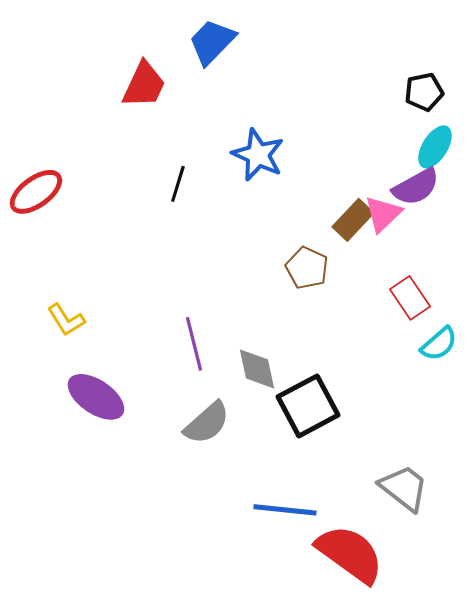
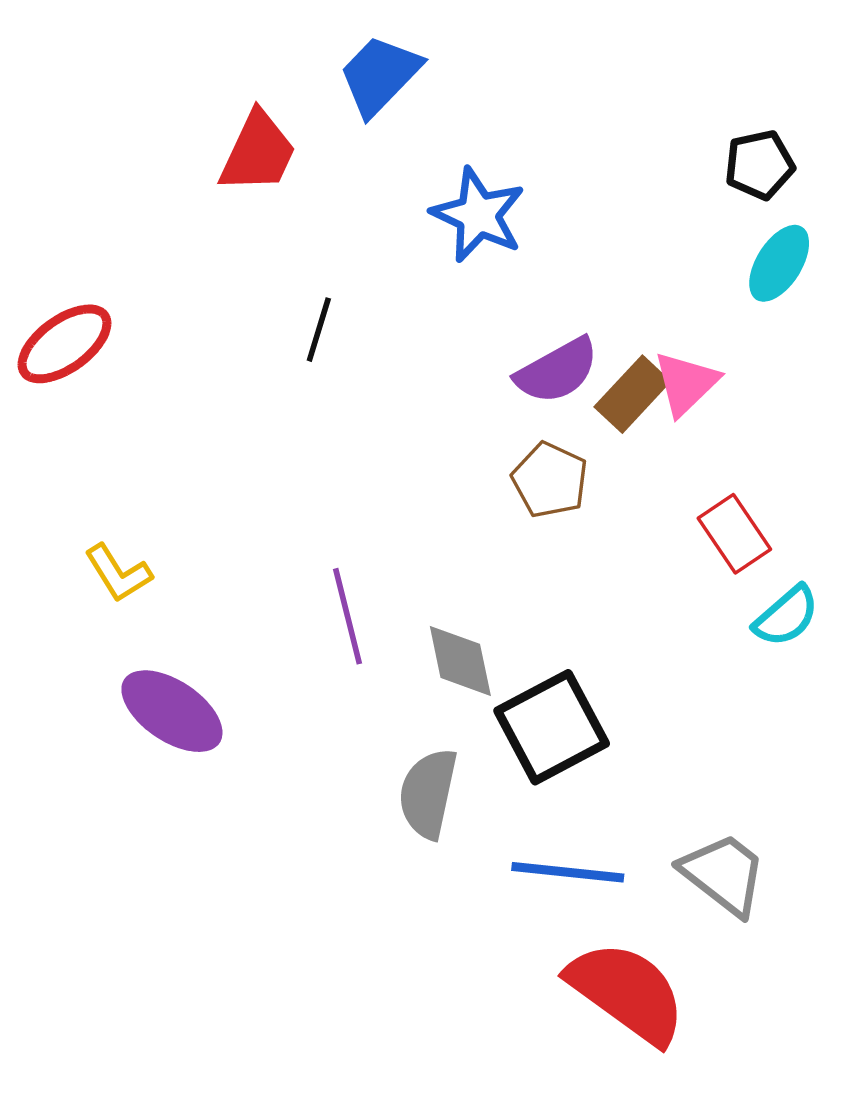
blue star: (258, 155) -> (478, 215), moved
purple semicircle: (416, 187) -> (557, 371), moved
gray semicircle: (207, 423) -> (428, 793), moved, turned 144
blue line: (285, 510) -> (568, 872), moved

